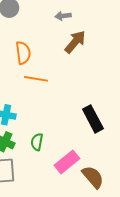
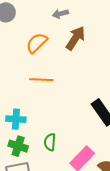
orange semicircle: (23, 53) -> (37, 43), moved, turned -120

